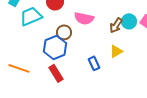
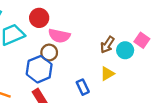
pink semicircle: (84, 18) -> (59, 36), moved
cyan circle: (129, 21) -> (125, 50), moved

